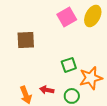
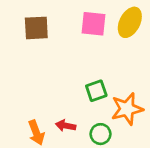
pink square: (67, 17) -> (94, 24), turned 36
brown square: (26, 40) -> (36, 28), moved

